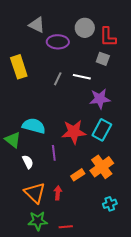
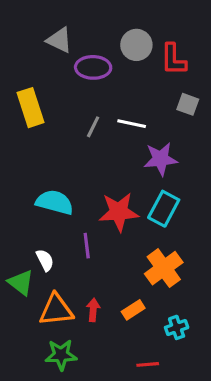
gray square: (103, 59) -> (188, 104), moved
green triangle: (13, 140) -> (21, 283), moved
orange rectangle: (78, 175) -> (133, 310), moved
orange triangle: (35, 193) -> (56, 310), turned -50
red line: (66, 227) -> (148, 364), moved

